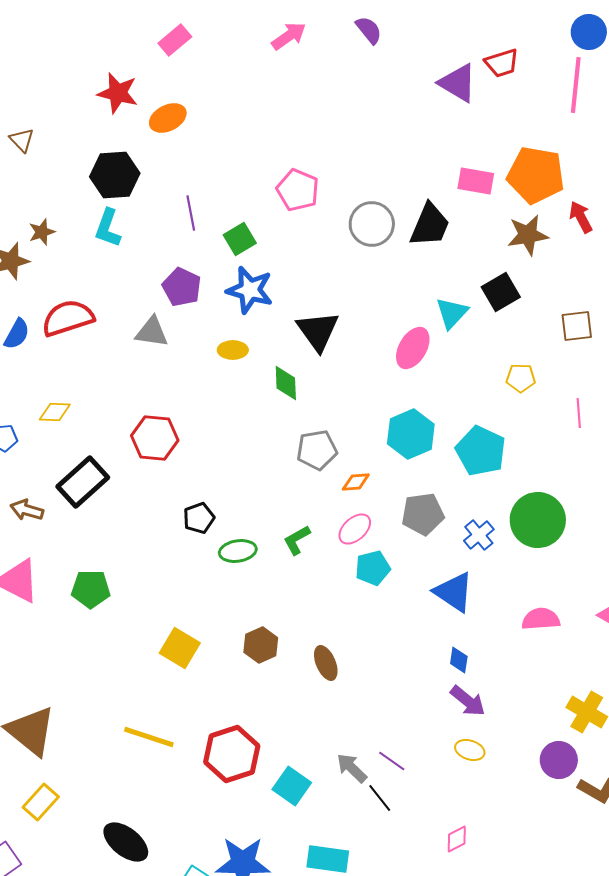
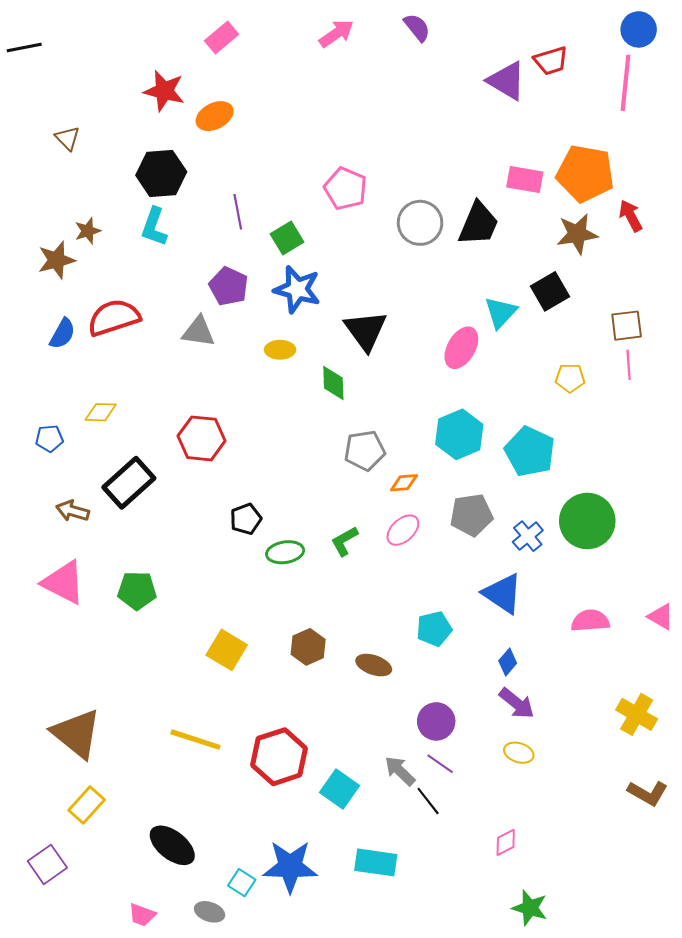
pink line: (579, 413) -> (629, 365), moved
cyan pentagon: (373, 568) -> (434, 629), moved
blue diamond: (459, 660) -> (508, 662), turned 32
brown ellipse: (326, 663) -> (374, 665), turned -48
purple circle: (559, 760) -> (436, 721), moved

